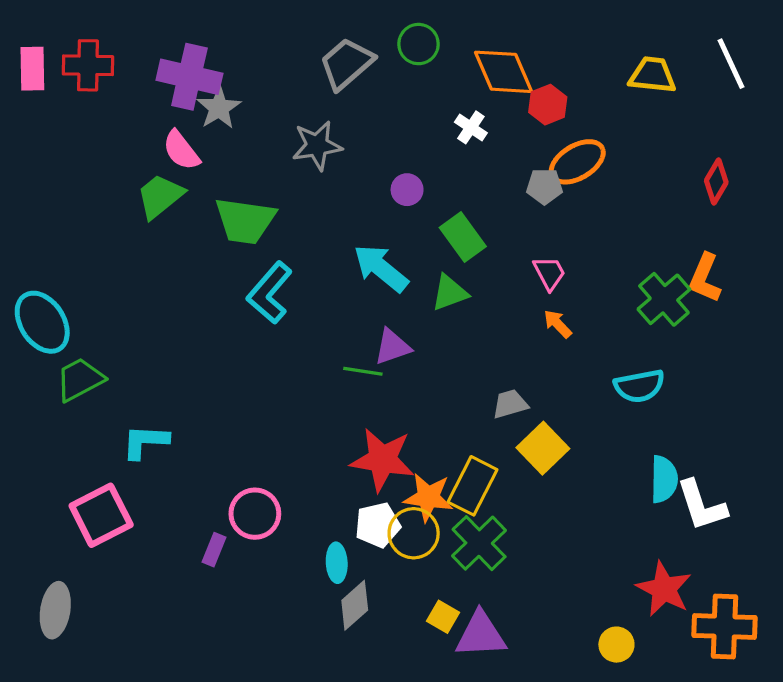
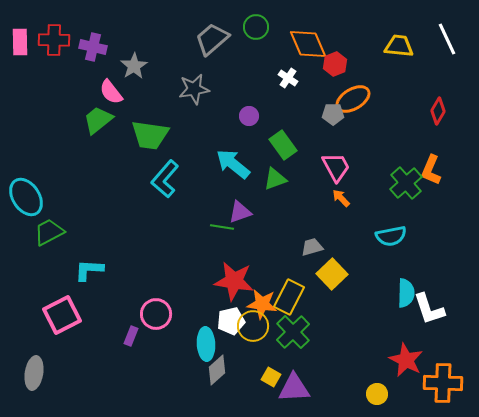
purple cross: (189, 77) -> (93, 47), moved, size x0.7
pink trapezoid: (549, 273) -> (336, 167), size x1.4
cyan ellipse: (337, 563) -> (206, 344), size x1.4

